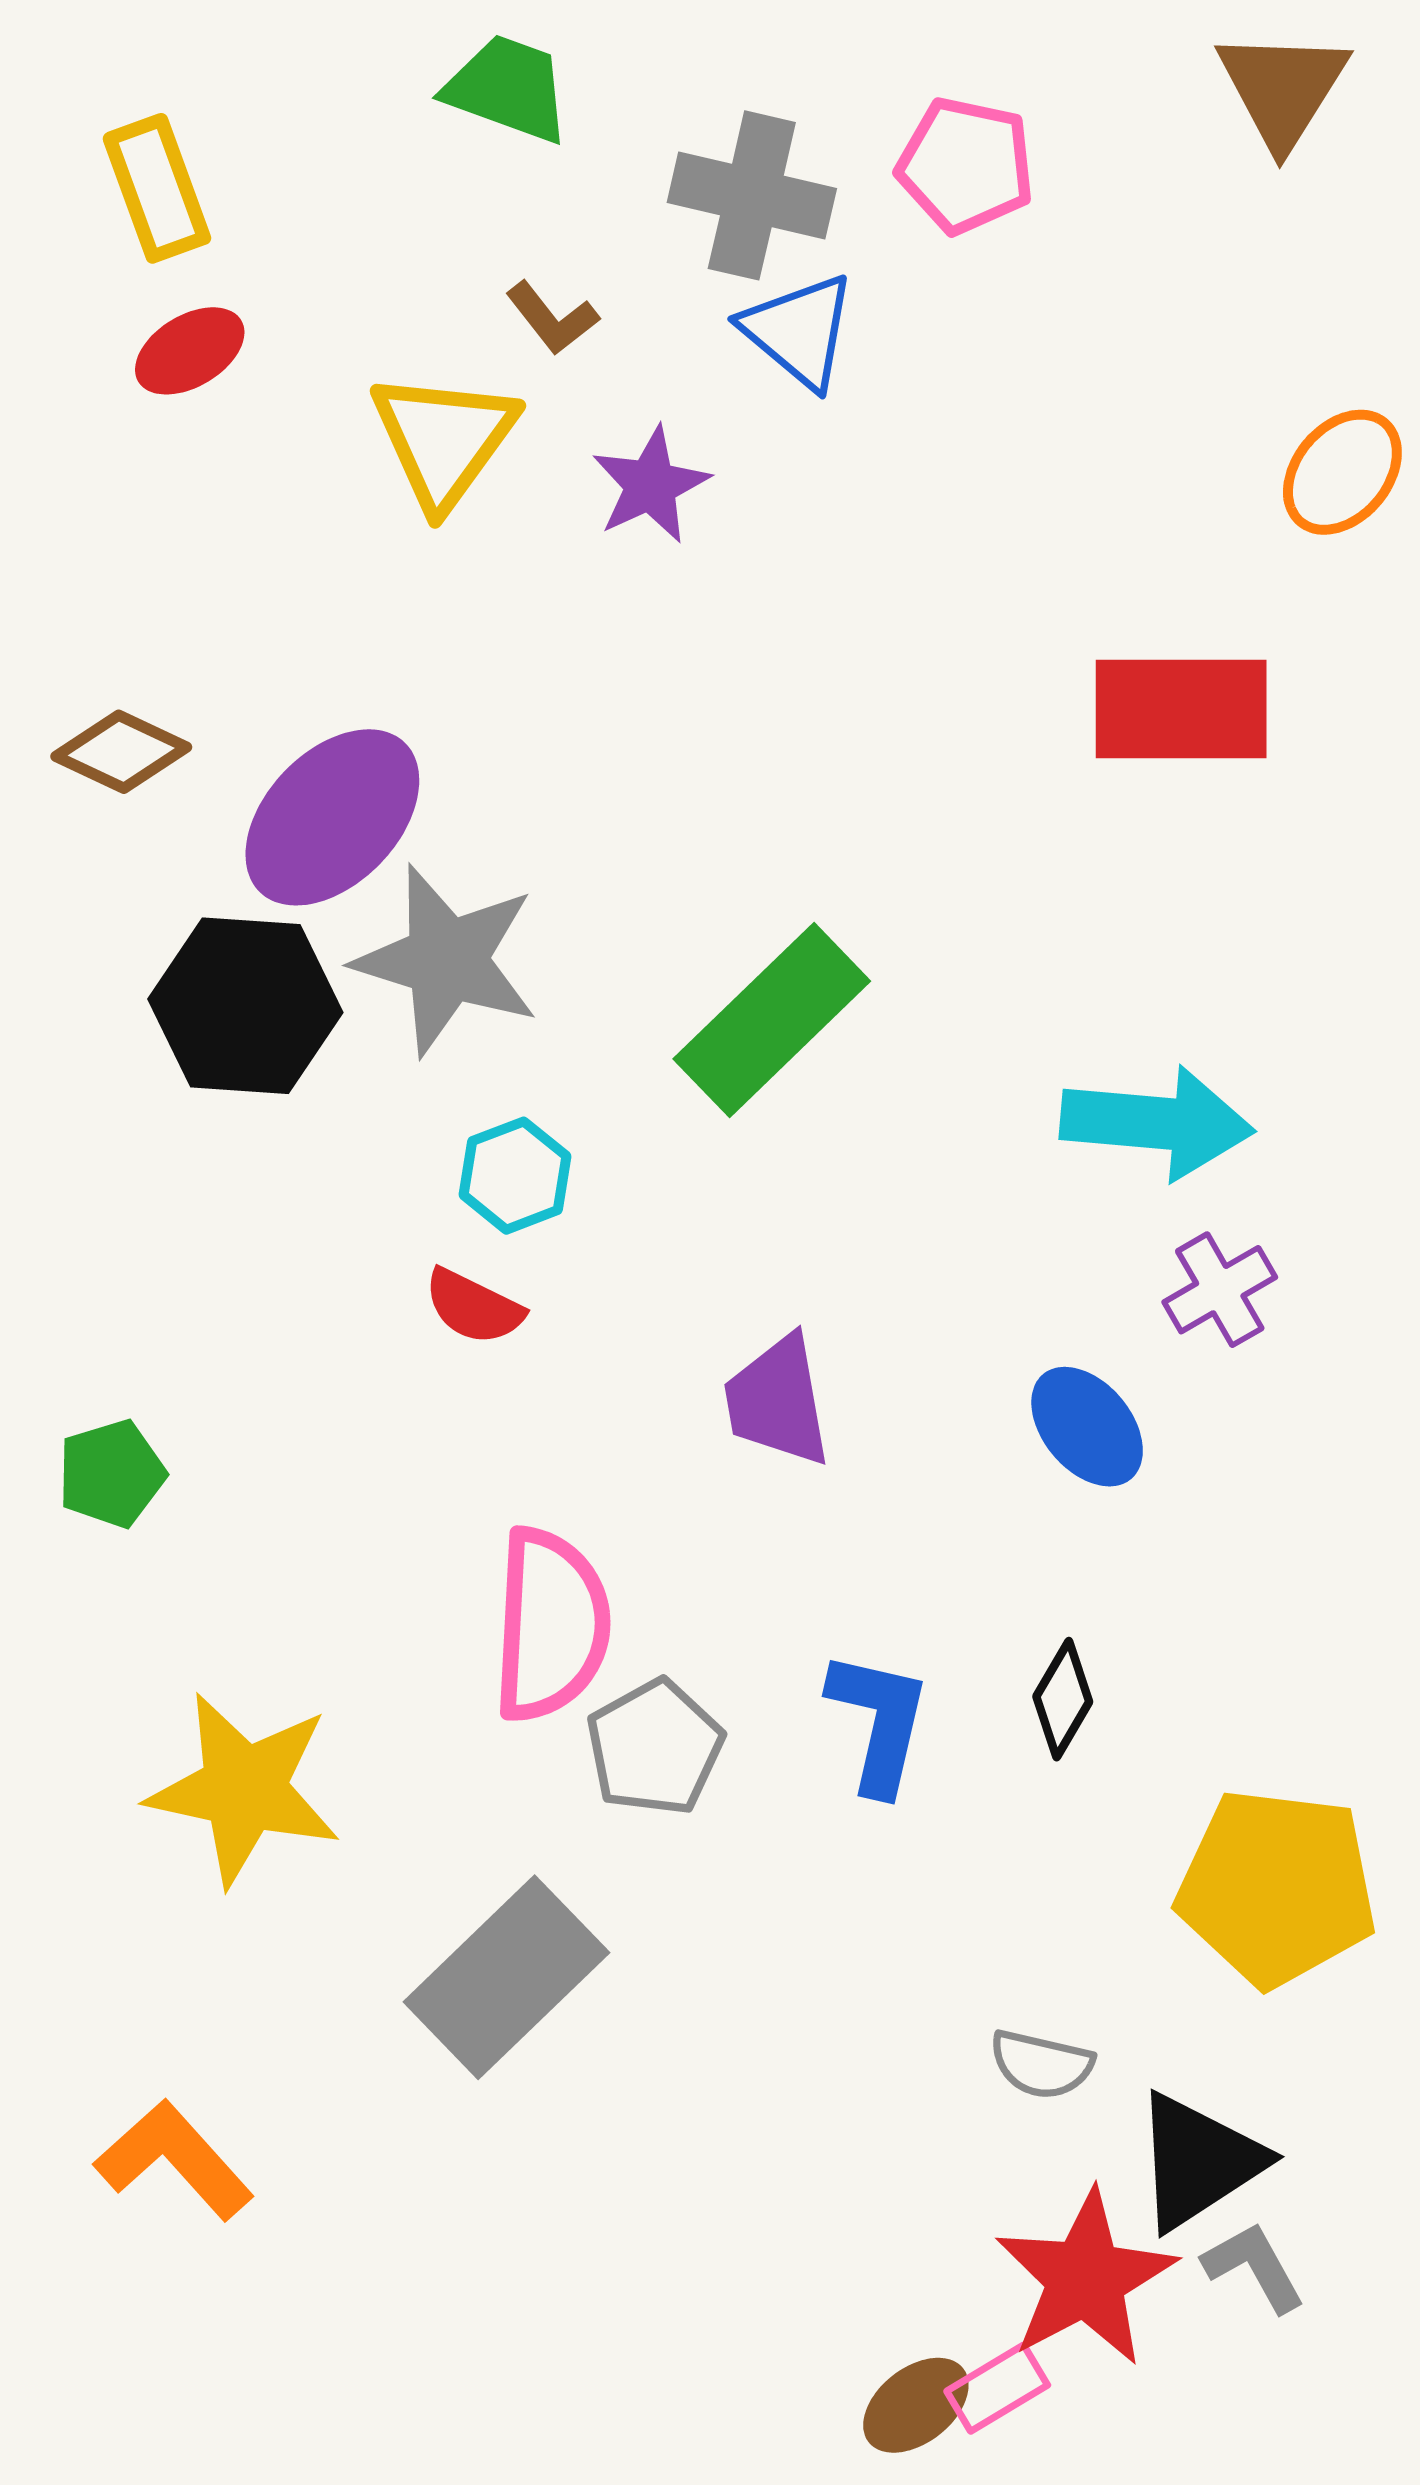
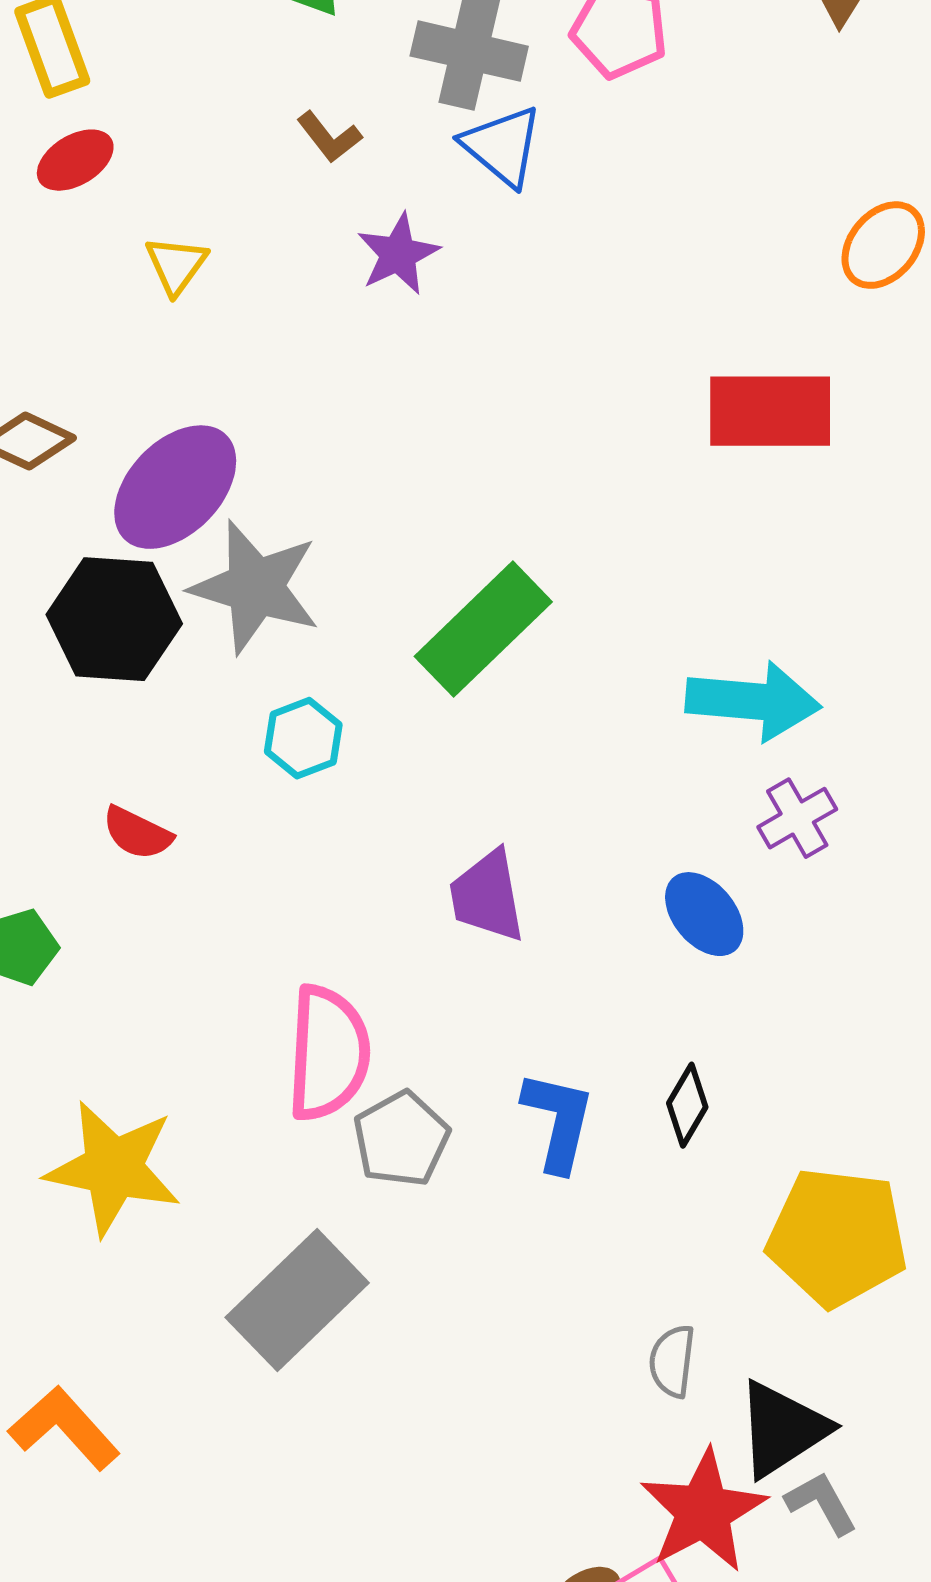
yellow triangle: (444, 439) -> (176, 265), moved, size x0.6
red semicircle: (474, 1307) -> (137, 833), moved
gray semicircle: (1041, 2064) -> (672, 1361), turned 84

